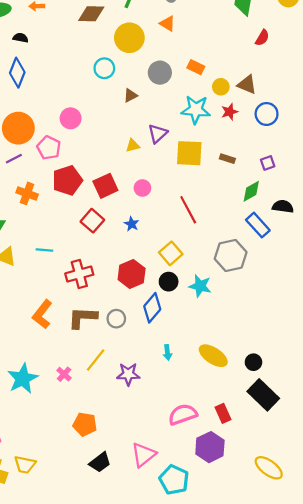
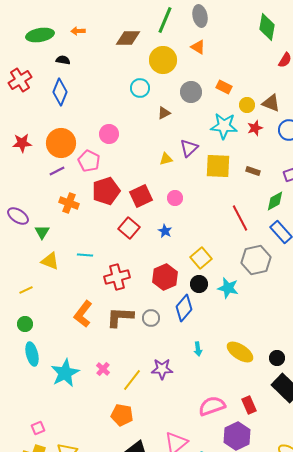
red line: (188, 210) -> (240, 218), moved
yellow line: (96, 360) -> (132, 380), moved

